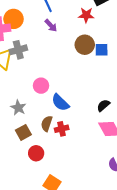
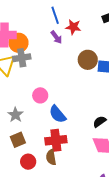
red star: (86, 15) -> (73, 27), moved
orange circle: (14, 19) -> (18, 43), moved
brown semicircle: (47, 124) -> (51, 157), moved, turned -35
red cross: (62, 129) -> (56, 140), size x1.5

